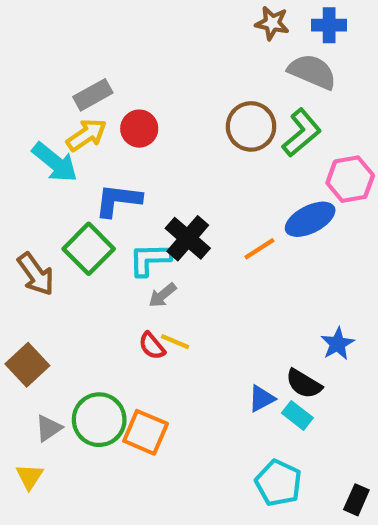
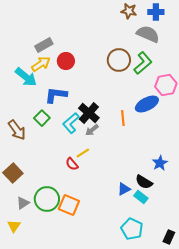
green square: (89, 249) -> (42, 118), size x0.7
orange line: (259, 249) -> (123, 118), turned -63
cyan L-shape: (150, 259) -> (71, 123), turned -40
gray arrow: (162, 295) -> (92, 130), moved
yellow line: (175, 342) -> (83, 153), moved, turned -56

